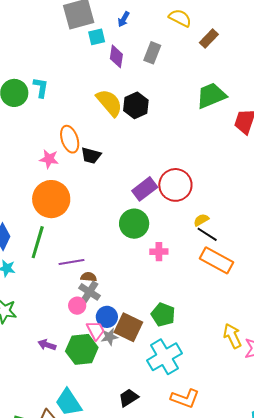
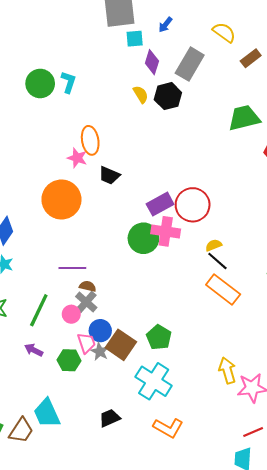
gray rectangle: (152, 53) -> (190, 64), size x1.4
yellow semicircle: (109, 103) -> (141, 94), moved, size x0.6
black hexagon: (136, 105) -> (168, 96), moved
black trapezoid: (91, 156) -> (109, 175), moved
pink star: (49, 159) -> (77, 158), moved
green line: (38, 242) -> (39, 310), moved
pink cross: (159, 252) -> (166, 231), moved, size x1.5
gray star: (109, 337) -> (100, 352), turned 30
green hexagon: (82, 349) -> (69, 360), size x0.7
cyan cross: (164, 357) -> (154, 381), turned -36

